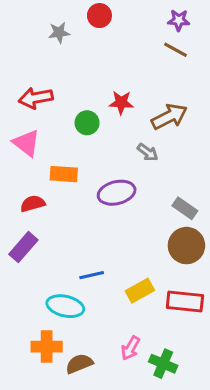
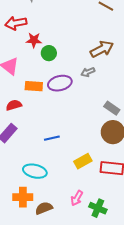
red arrow: (36, 98) -> (16, 23), moved
red star: (121, 103) -> (34, 40), moved
gray arrow: (148, 152) -> (88, 72), turned 120
purple ellipse: (117, 193) -> (60, 83), moved
blue line: (92, 275) -> (52, 138), moved

